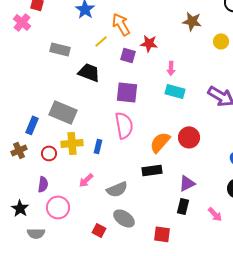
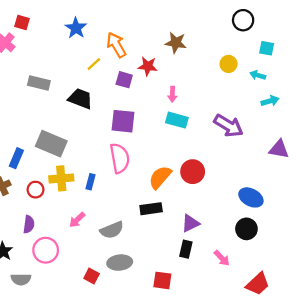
brown star: (192, 21) -> (176, 43), moved
gray rectangle: (60, 49) -> (39, 83), moved
gray ellipse: (124, 218) -> (120, 263), turned -40

